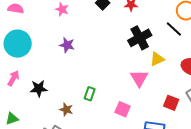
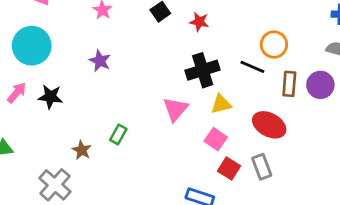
black line: (174, 29) -> (252, 67), turned -30
pink triangle: (139, 78) -> (175, 109), moved
black star: (39, 88) -> (50, 97), moved
pink square: (123, 109) -> (216, 139), moved

